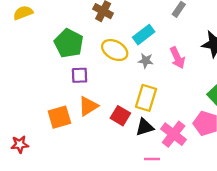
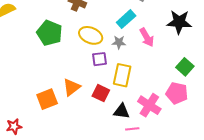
cyan rectangle: (144, 35) -> (126, 19), moved
purple square: (80, 75) -> (100, 59), moved
black triangle: (145, 127) -> (122, 111), moved, turned 30

